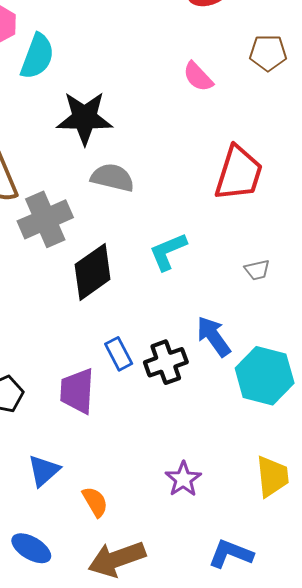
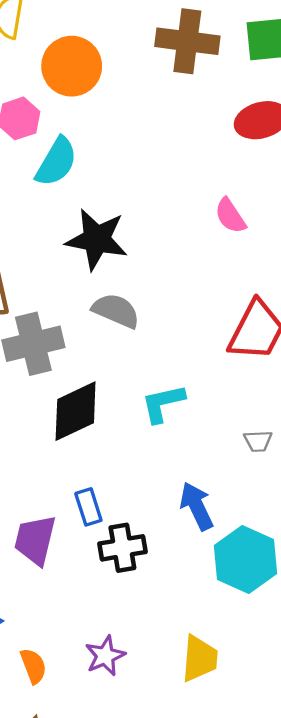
black cross: (166, 362) -> (122, 548), moved
yellow trapezoid: (272, 476) -> (200, 658), moved
purple star: (183, 479) -> (105, 656), moved

